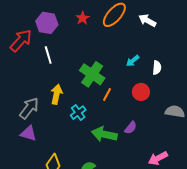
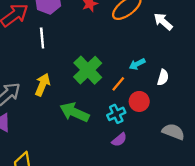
orange line: (107, 95) -> (118, 84), moved
cyan cross: (78, 113) -> (116, 114), moved
green arrow: (104, 134) -> (74, 112), moved

